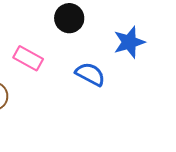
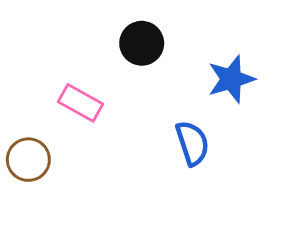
blue semicircle: (90, 74) -> (192, 143), moved, turned 44

